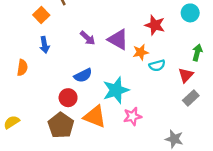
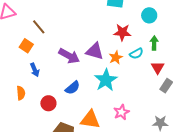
purple arrow: (88, 38) -> (69, 56), size x1.5
green arrow: (197, 53) -> (154, 43), moved
cyan semicircle: (157, 65) -> (136, 54), moved
cyan star: (116, 90) -> (106, 80), moved
red circle: (68, 98) -> (48, 103), moved

